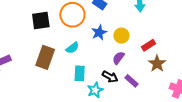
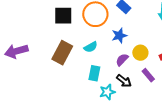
yellow circle: (121, 36) -> (140, 53), moved
purple semicircle: (118, 58) -> (122, 60), moved
purple rectangle: (131, 81) -> (148, 75), moved

